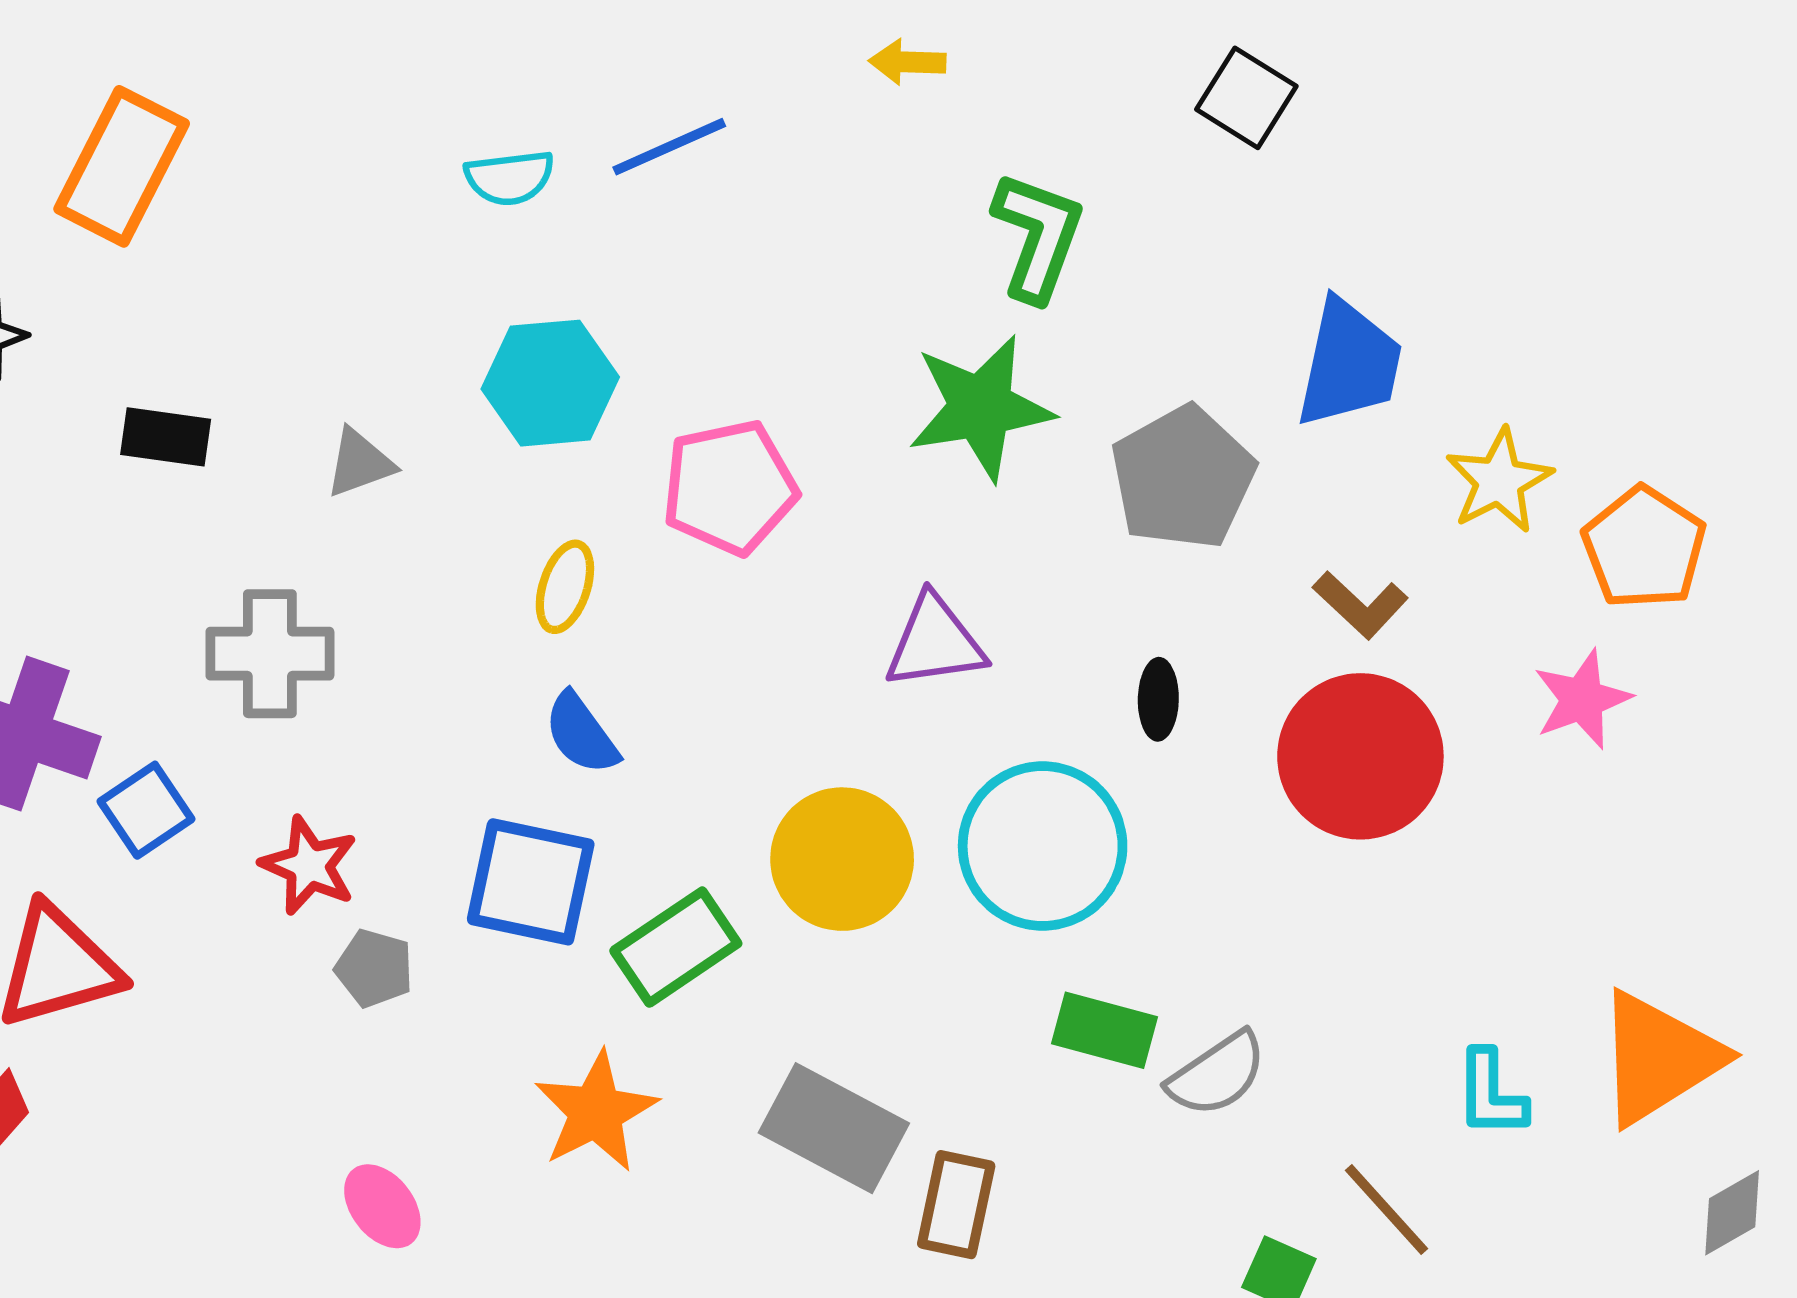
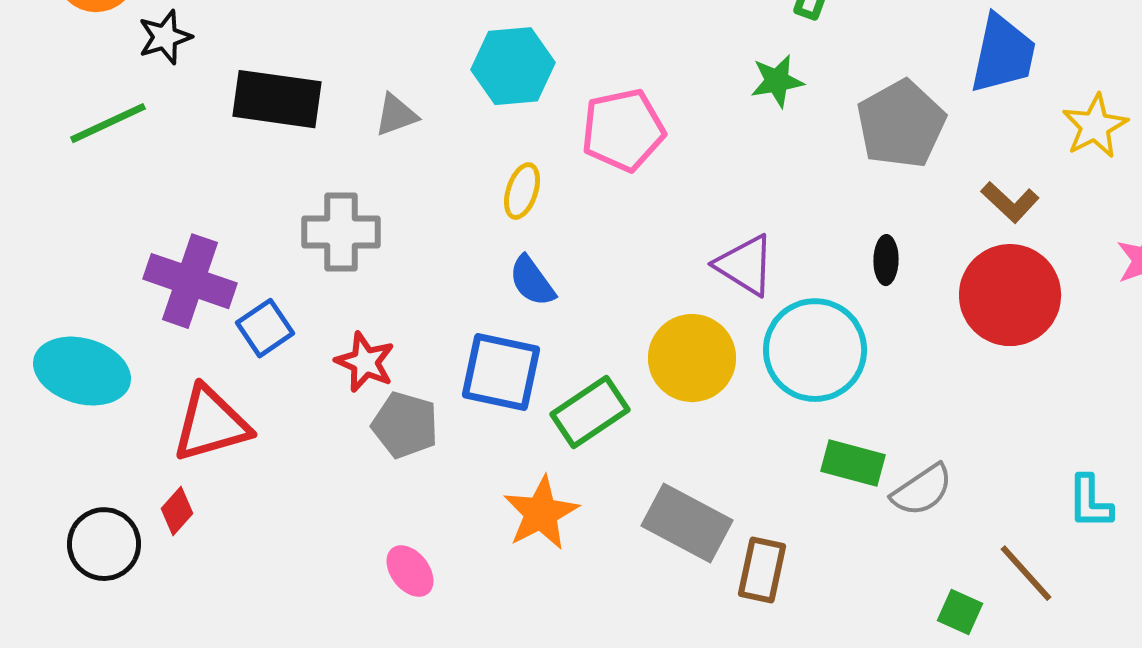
green star: (981, 408) -> (777, 81), size x0.6
black rectangle: (166, 437) -> (277, 99), size x1.6
purple triangle: (935, 642) -> (745, 265), moved, turned 40
gray pentagon: (374, 968) -> (405, 425), size x1.4

